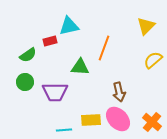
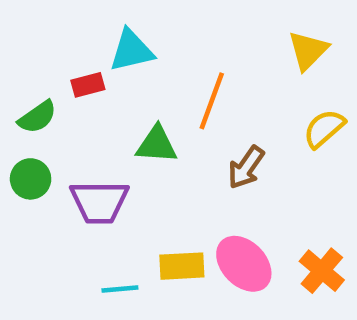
brown arrow: (119, 92) -> (246, 167), moved, turned 48

